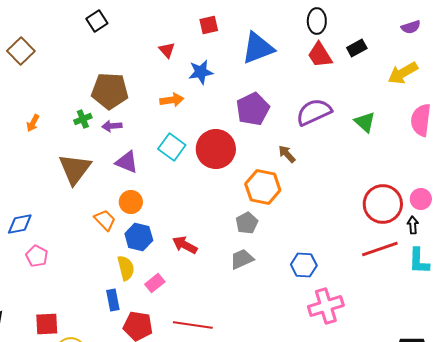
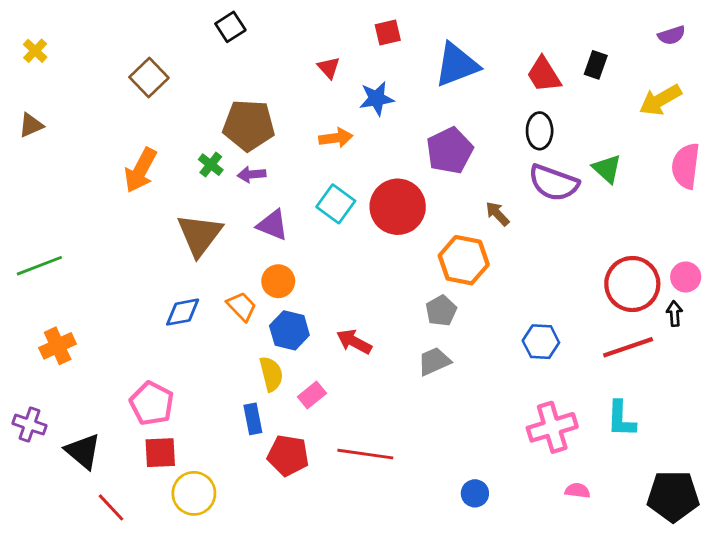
black ellipse: (317, 21) -> (540, 131), moved
black rectangle: (357, 48) -> (596, 65), turned -42
brown square: (21, 51) -> (149, 77), moved
purple semicircle: (314, 112) -> (554, 183), moved, turned -135
green cross: (83, 119) -> (211, 165), turned -30
orange arrow: (33, 123) -> (141, 170), size x1.8
blue diamond: (20, 224) -> (183, 312), moved
pink pentagon: (37, 256) -> (152, 403), moved, size x1.4
cyan L-shape: (419, 261) -> (621, 419), moved
blue hexagon: (304, 265) -> (541, 342), moved

